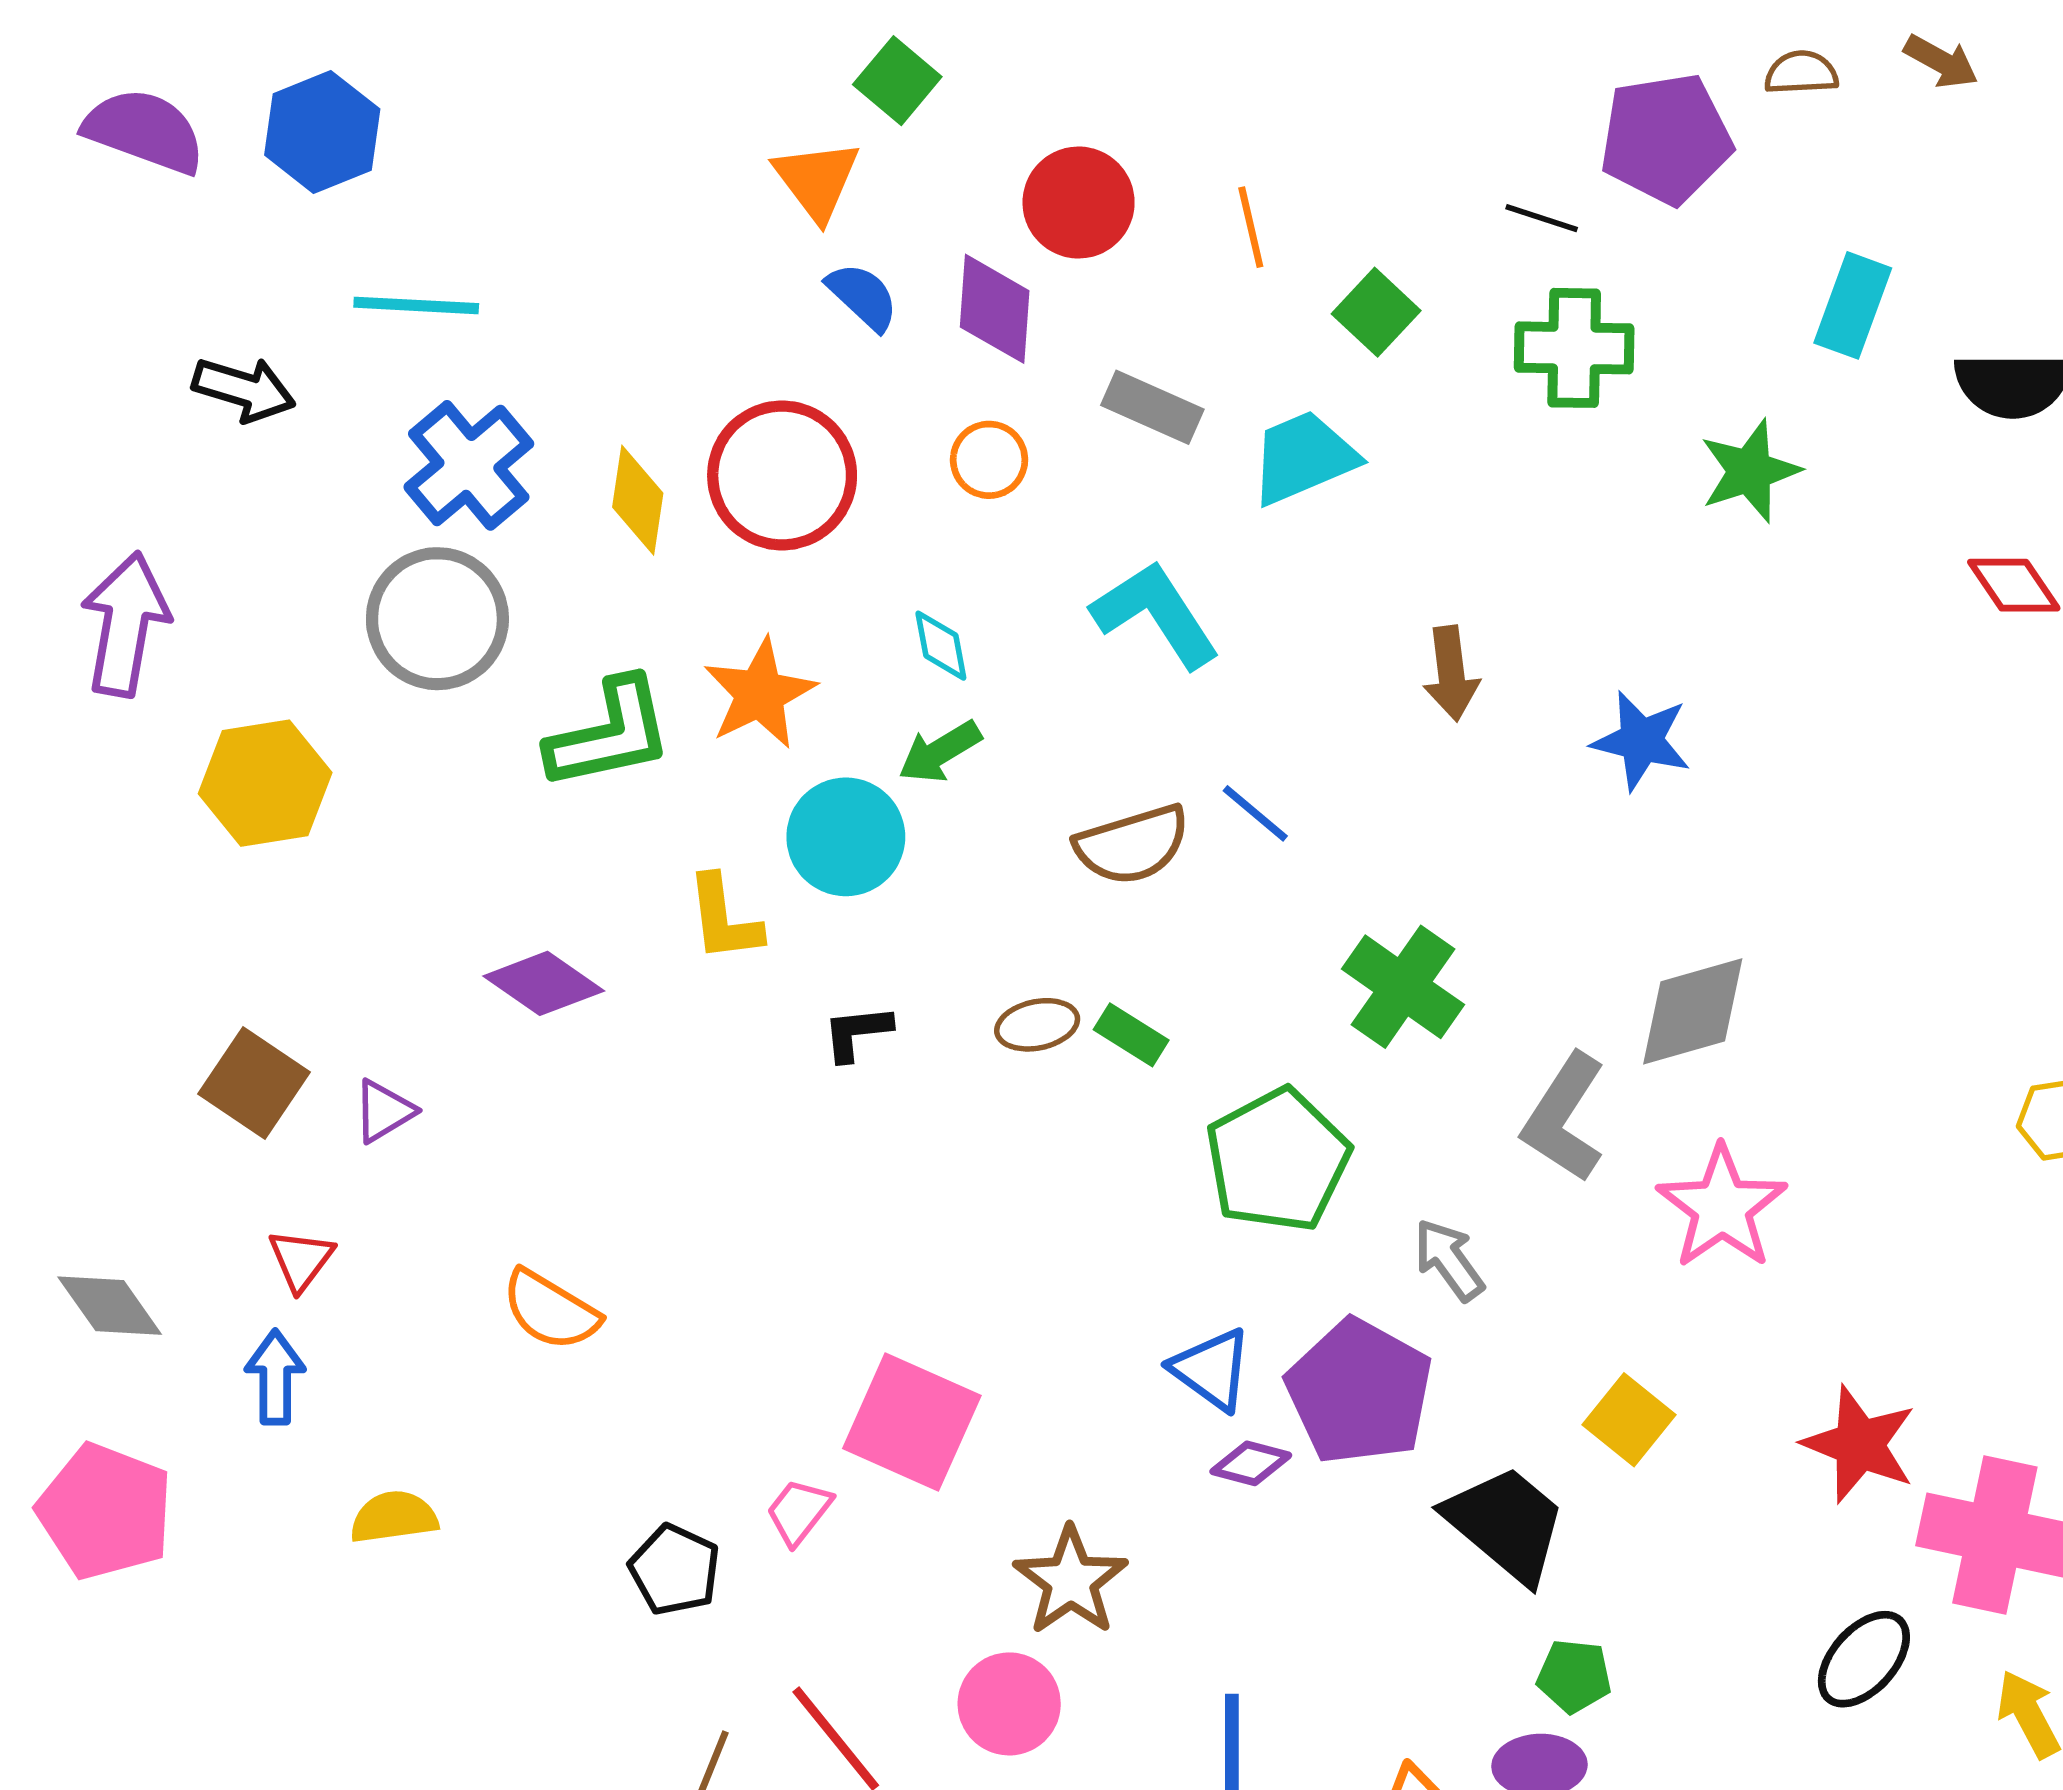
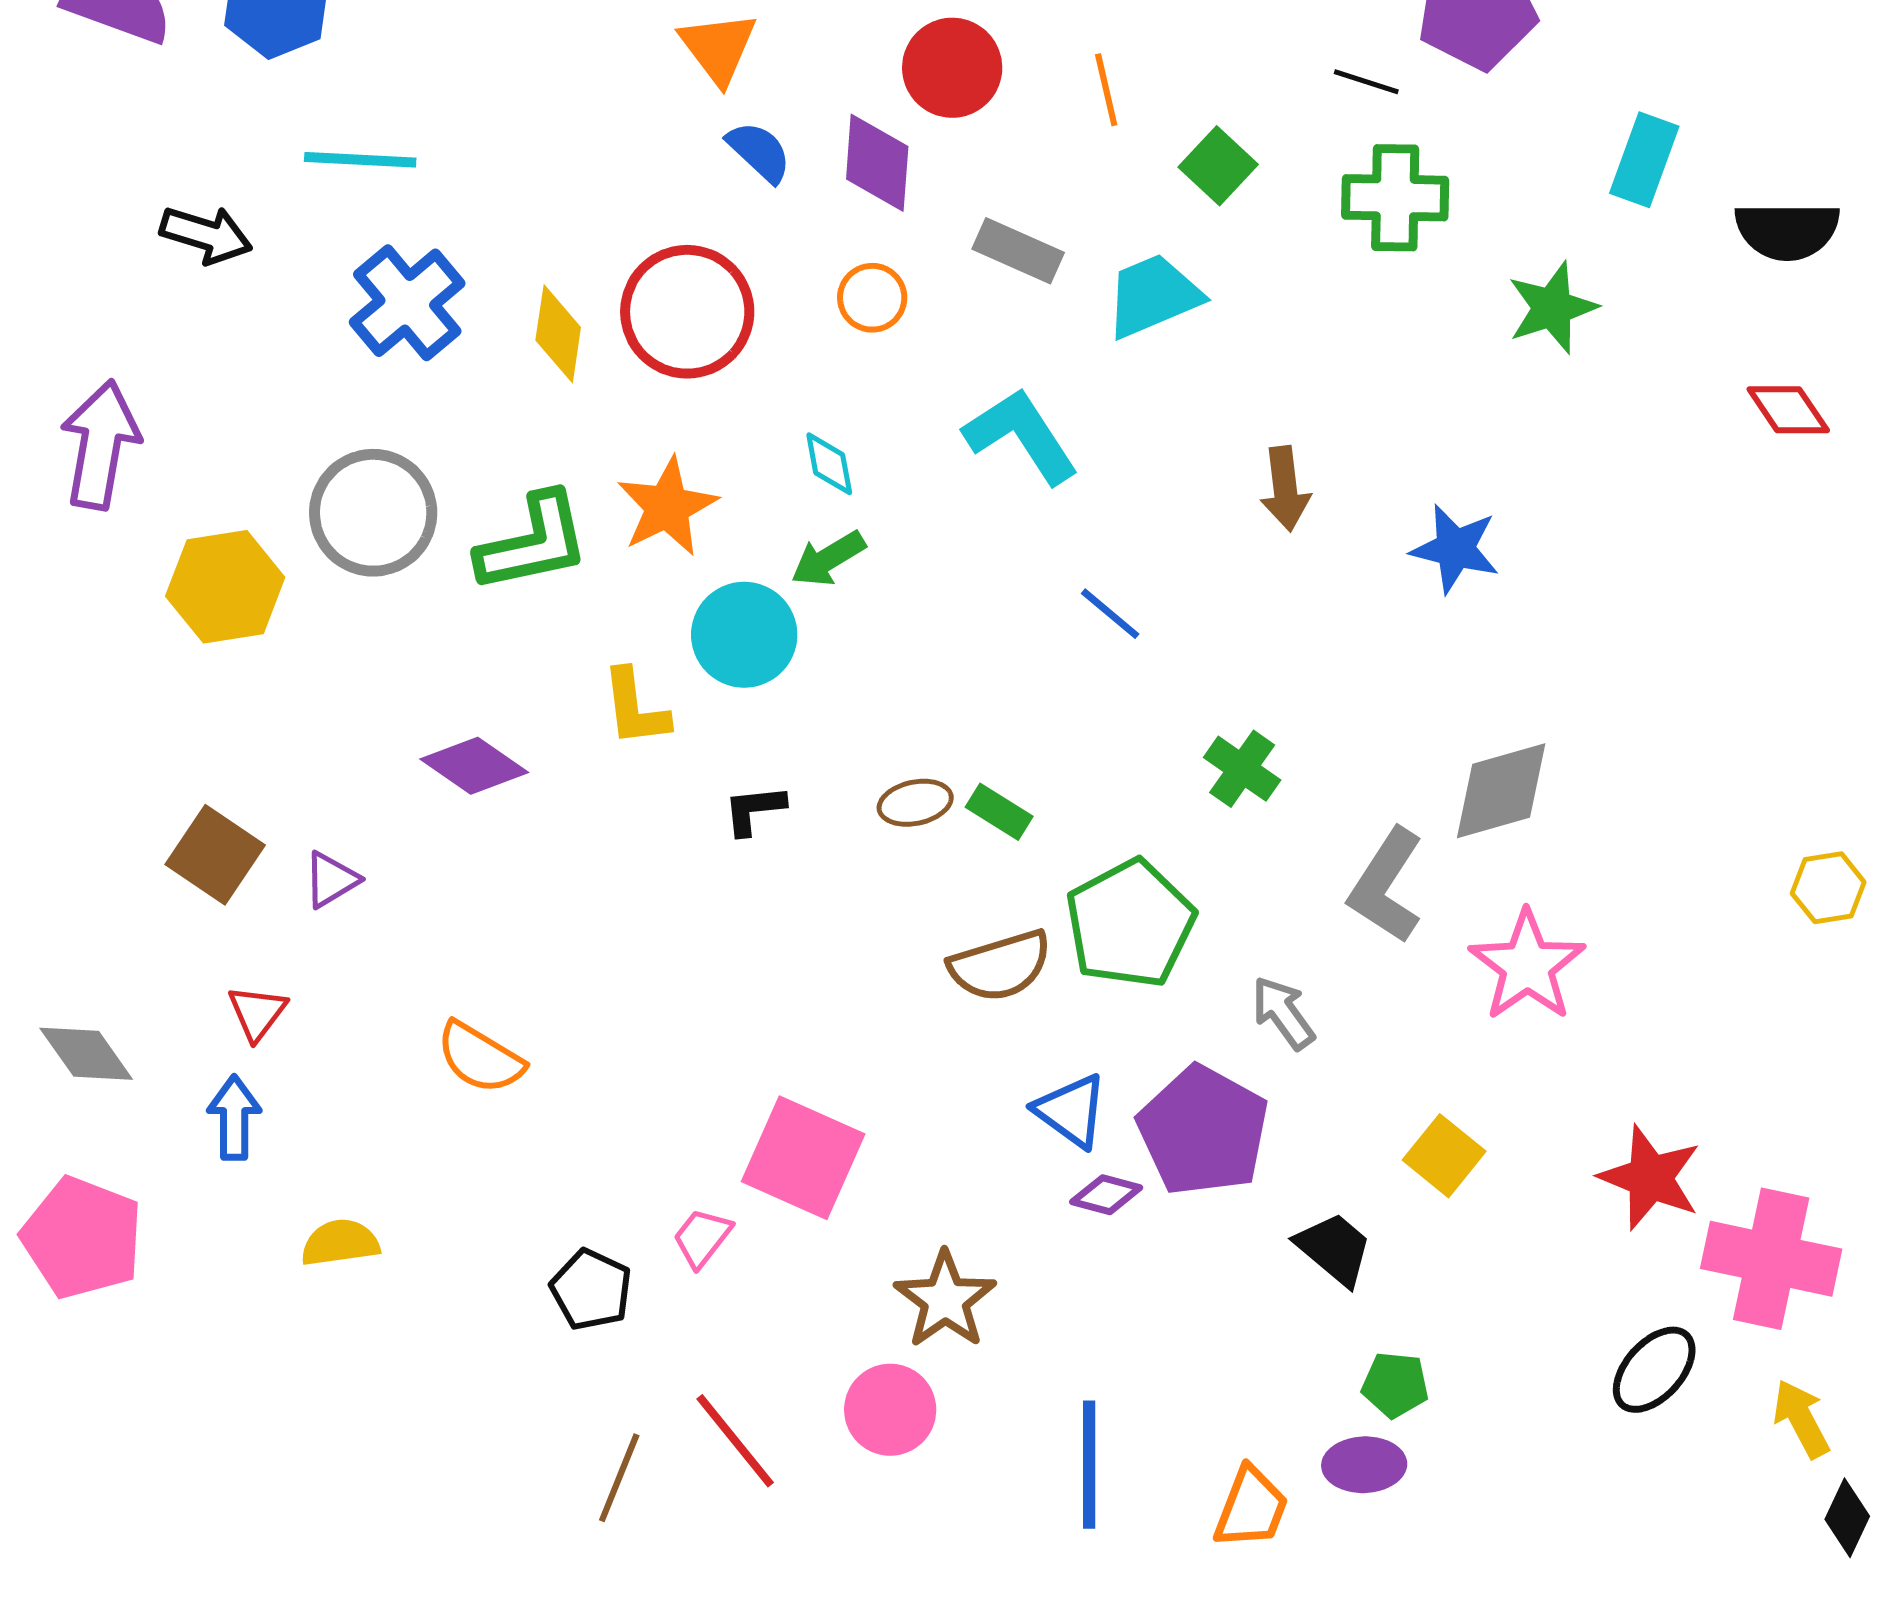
gray circle: (437, 619) -> (373, 513), moved
brown semicircle: (1132, 845) -> (1000, 966), moved
green cross: (1403, 987) -> (1242, 769), size x0.7
black trapezoid: (1506, 1524) -> (1334, 1249), size x0.7

